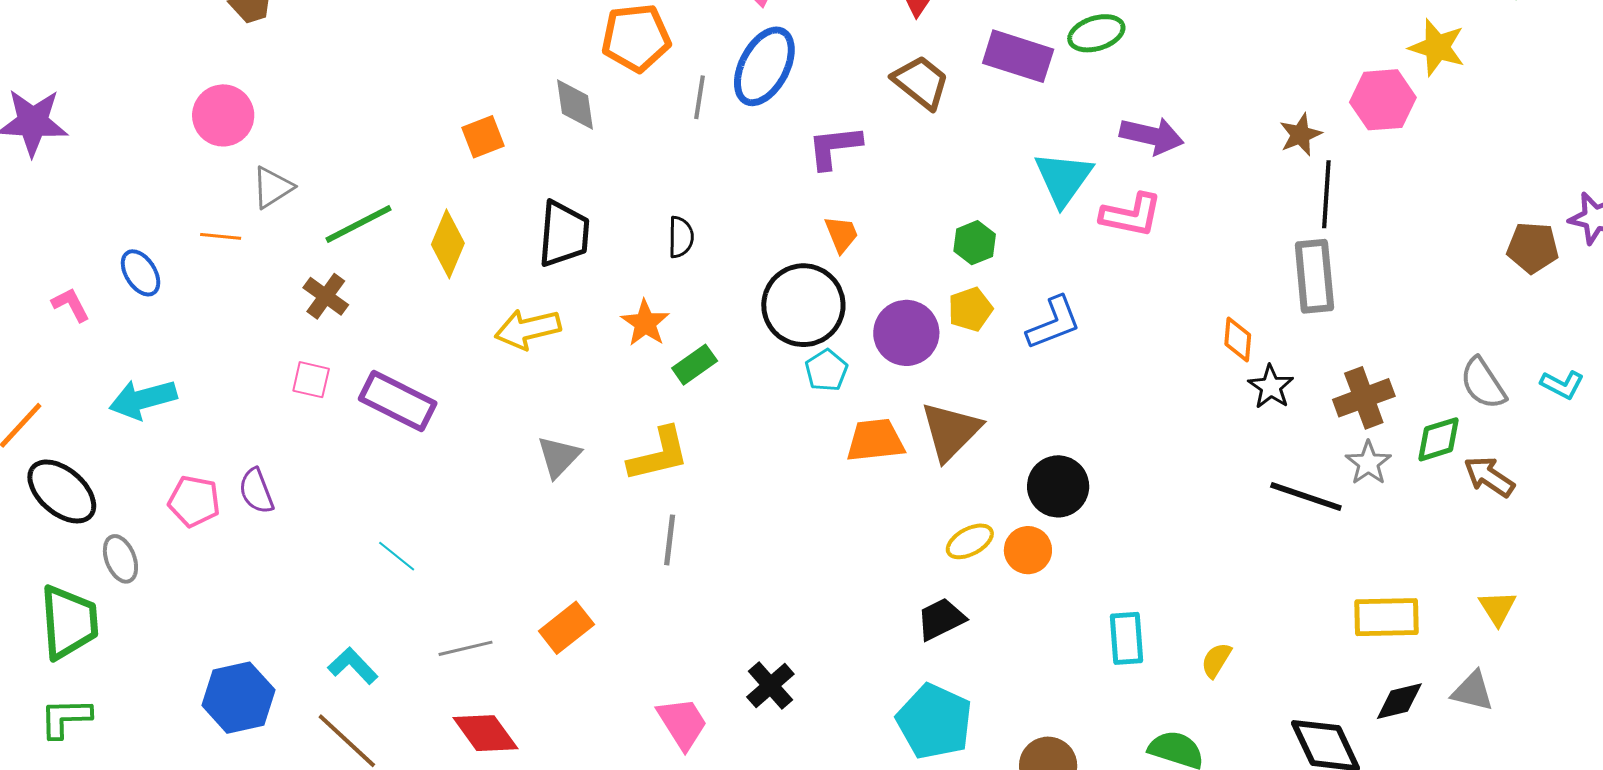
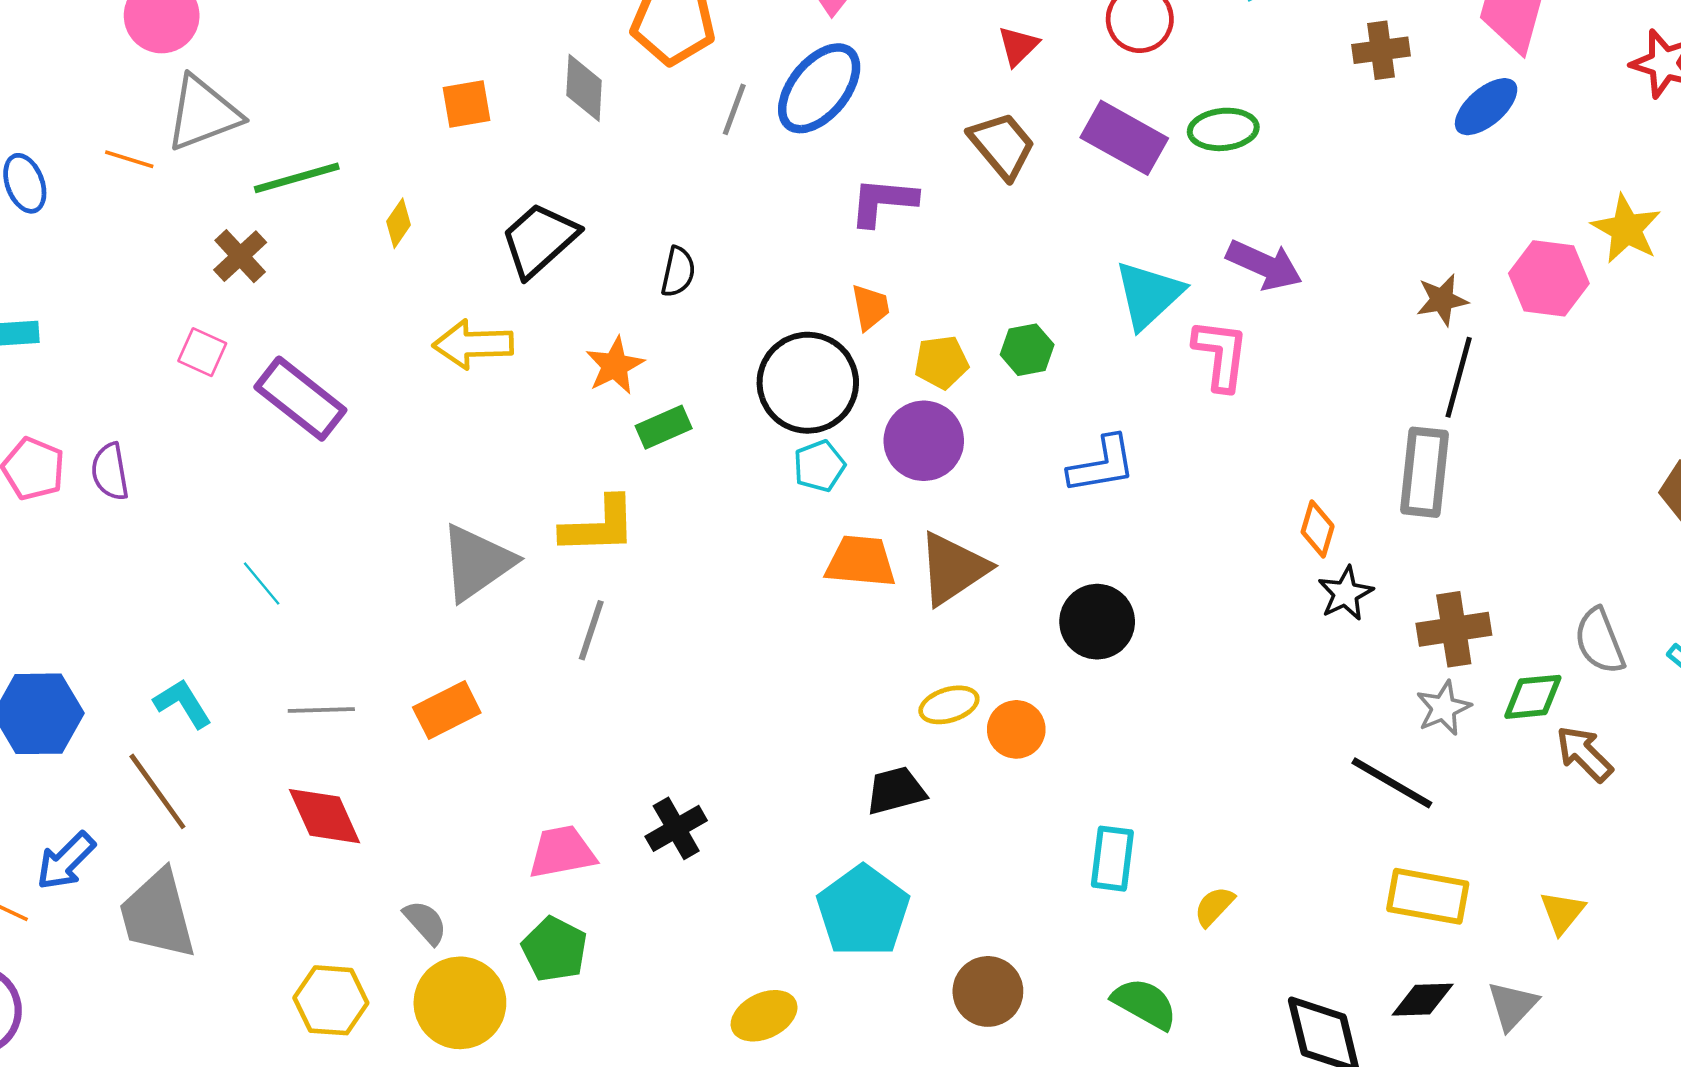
gray triangle: (272, 187) -> (203, 113), size x1.5
pink L-shape: (1131, 215) -> (1221, 355), turned -106
black trapezoid: (564, 234) -> (539, 240), turned -148
yellow diamond: (448, 244) -> (399, 223), size x0.6
yellow pentagon: (970, 309) -> (941, 362), moved
gray triangle: (559, 457) -> (477, 562), moved, size x1.5
black circle: (1058, 486) -> (1097, 622), moved
black line: (1306, 496) -> (1392, 783), moved
gray triangle: (1473, 691) -> (1512, 1006), turned 48
pink trapezoid: (682, 723) -> (562, 852), turned -80

